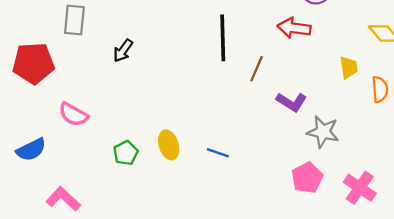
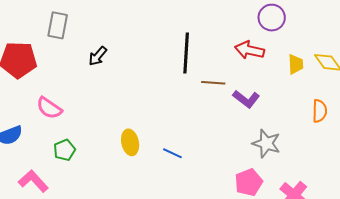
yellow trapezoid: (349, 67) -> (296, 64), moved
brown line: (257, 69) -> (213, 83), turned 65
purple L-shape: (292, 102) -> (246, 99), moved
green pentagon: (126, 153) -> (64, 150), moved

